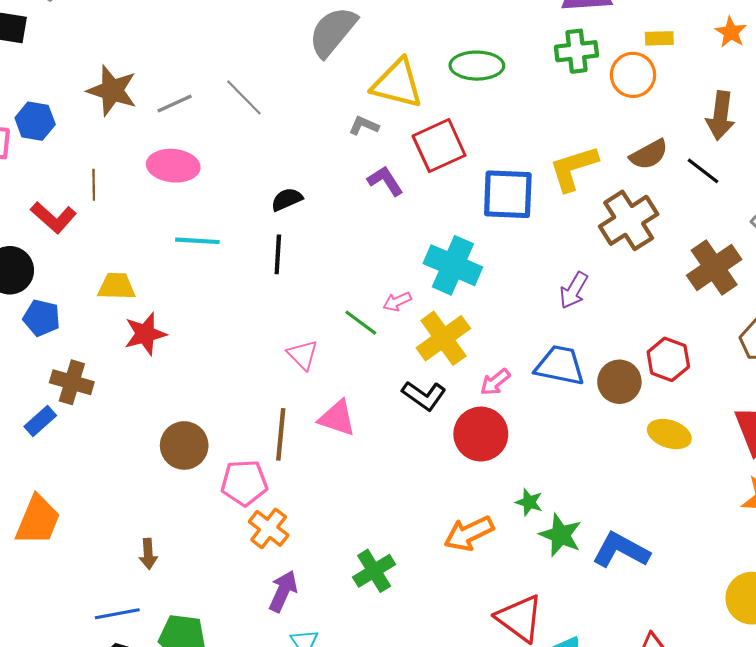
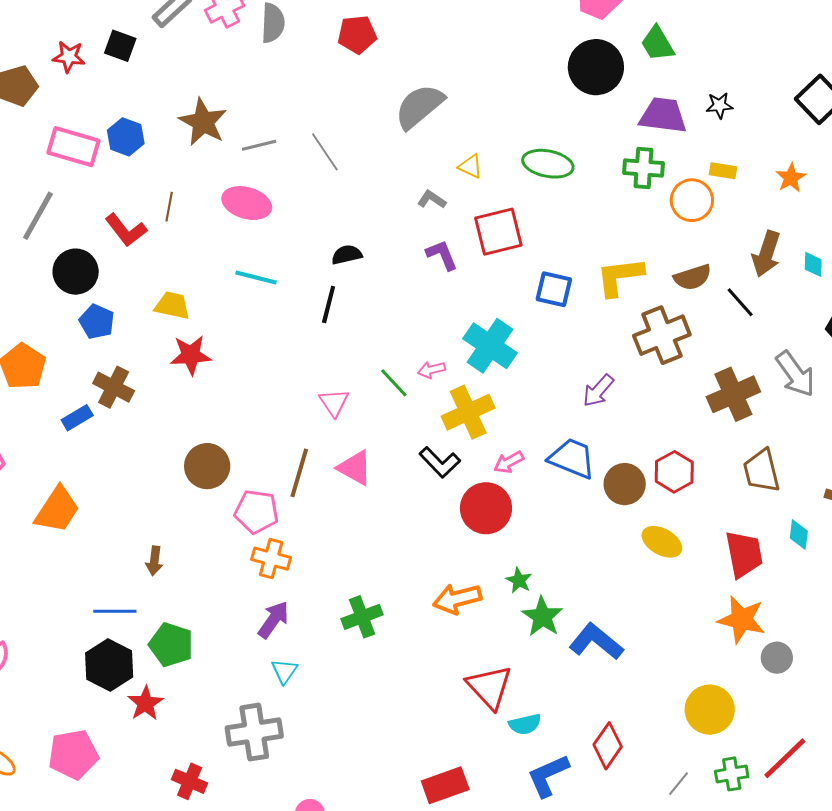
yellow triangle: (397, 84) -> (470, 166), size x0.5
blue square: (508, 194) -> (554, 289), size x0.7
orange cross: (269, 528) -> (271, 559), turned -33

